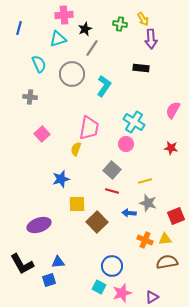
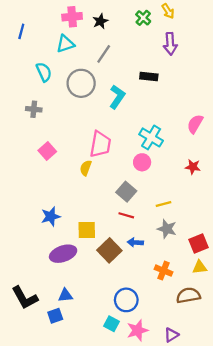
yellow arrow: (143, 19) -> (168, 11), moved
green cross: (120, 24) -> (143, 18), moved, turned 32
black star: (85, 29) -> (100, 21), moved
black rectangle: (141, 68) -> (149, 77), moved
blue star: (61, 179) -> (51, 216), moved
blue arrow: (129, 213) -> (135, 242), moved
purple ellipse: (39, 225) -> (63, 254), moved
yellow triangle: (165, 239) -> (200, 267), moved

